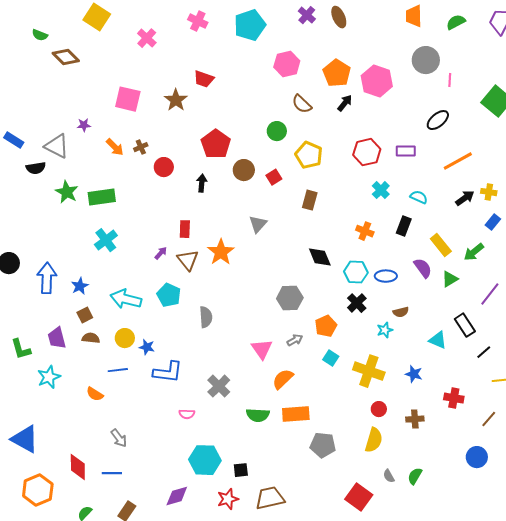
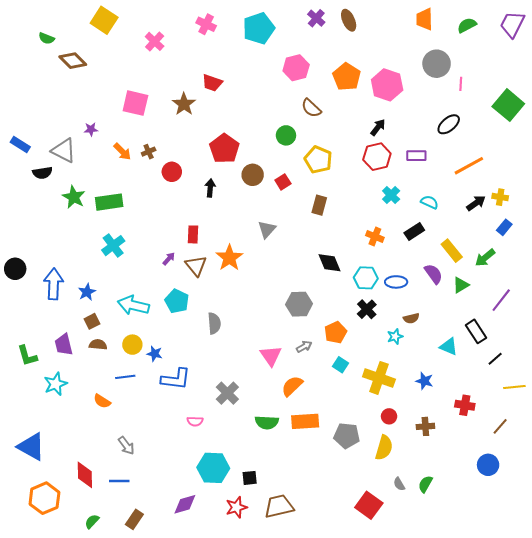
black arrow: (345, 103) -> (378, 127), moved
black rectangle: (404, 226) -> (414, 231), turned 36
gray pentagon: (323, 445) -> (347, 436), moved

